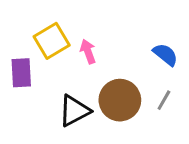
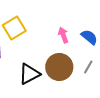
pink arrow: (88, 52) -> (63, 35), moved

